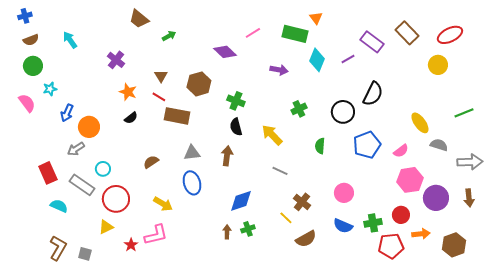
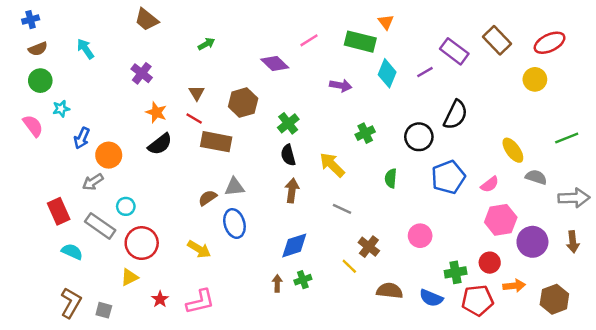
brown trapezoid: (139, 19) -> (147, 20), moved
green cross: (236, 101) -> (288, 123), turned 30
black semicircle: (131, 118) -> (160, 144), size x1.5
brown arrow: (227, 156) -> (292, 191), moved
brown semicircle: (151, 162) -> (208, 198), moved
blue semicircle: (343, 226) -> (431, 298), moved
pink L-shape: (156, 235) -> (200, 302), moved
brown semicircle: (306, 239) -> (390, 291), moved, turned -145

